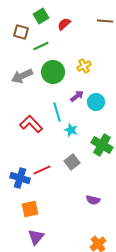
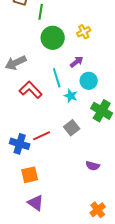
green line: (41, 46) -> (41, 12), turned -56
gray arrow: (22, 76) -> (16, 63), moved
cyan circle: (96, 102) -> (89, 81), moved
purple triangle: (36, 237) -> (36, 203), turned -36

